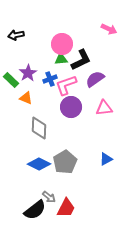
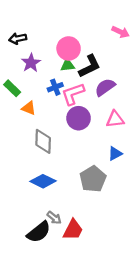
purple star: (28, 73) -> (31, 63), moved
blue triangle: (106, 159) -> (115, 154), moved
gray pentagon: (65, 162) -> (93, 179), moved

